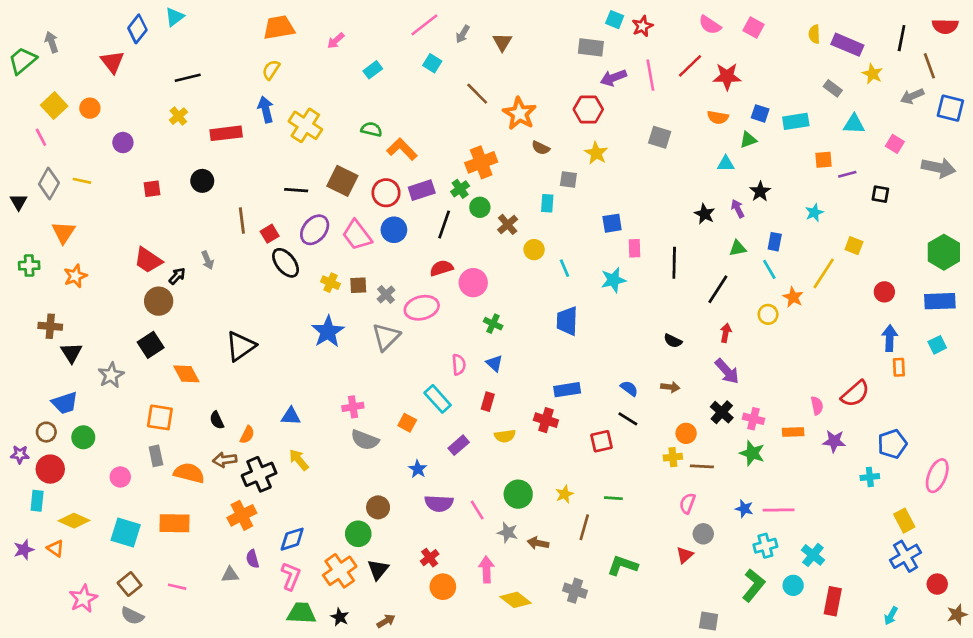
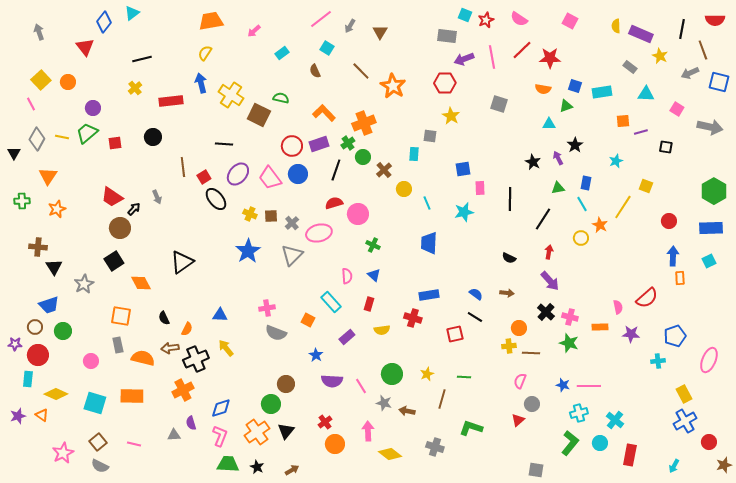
pink semicircle: (710, 25) -> (519, 19), moved
green trapezoid: (22, 61) -> (87, 133), moved
brown semicircle: (541, 148) -> (315, 71), moved, turned 40
orange L-shape: (402, 149) -> (324, 113), moved
brown square: (342, 181) -> (259, 115), moved

